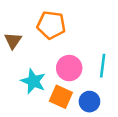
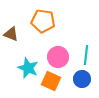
brown triangle: (13, 41) -> (11, 34), turned -42
blue circle: (89, 102) -> (82, 79), moved

